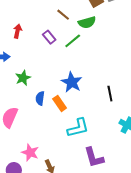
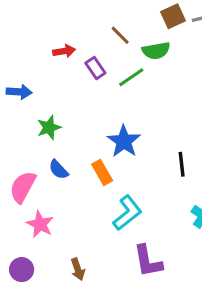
red arrow: (17, 31) -> (64, 51), moved, turned 64
blue semicircle: (40, 98) -> (58, 170), moved, turned -56
cyan L-shape: (78, 128) -> (127, 213), turned -30
pink star: (30, 152) -> (40, 224), moved

